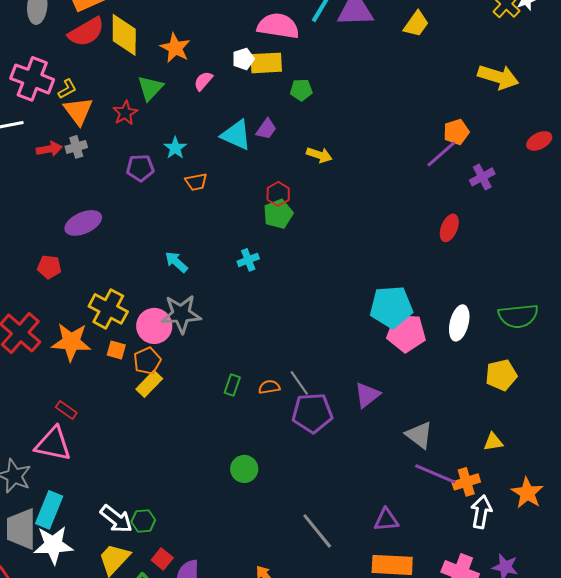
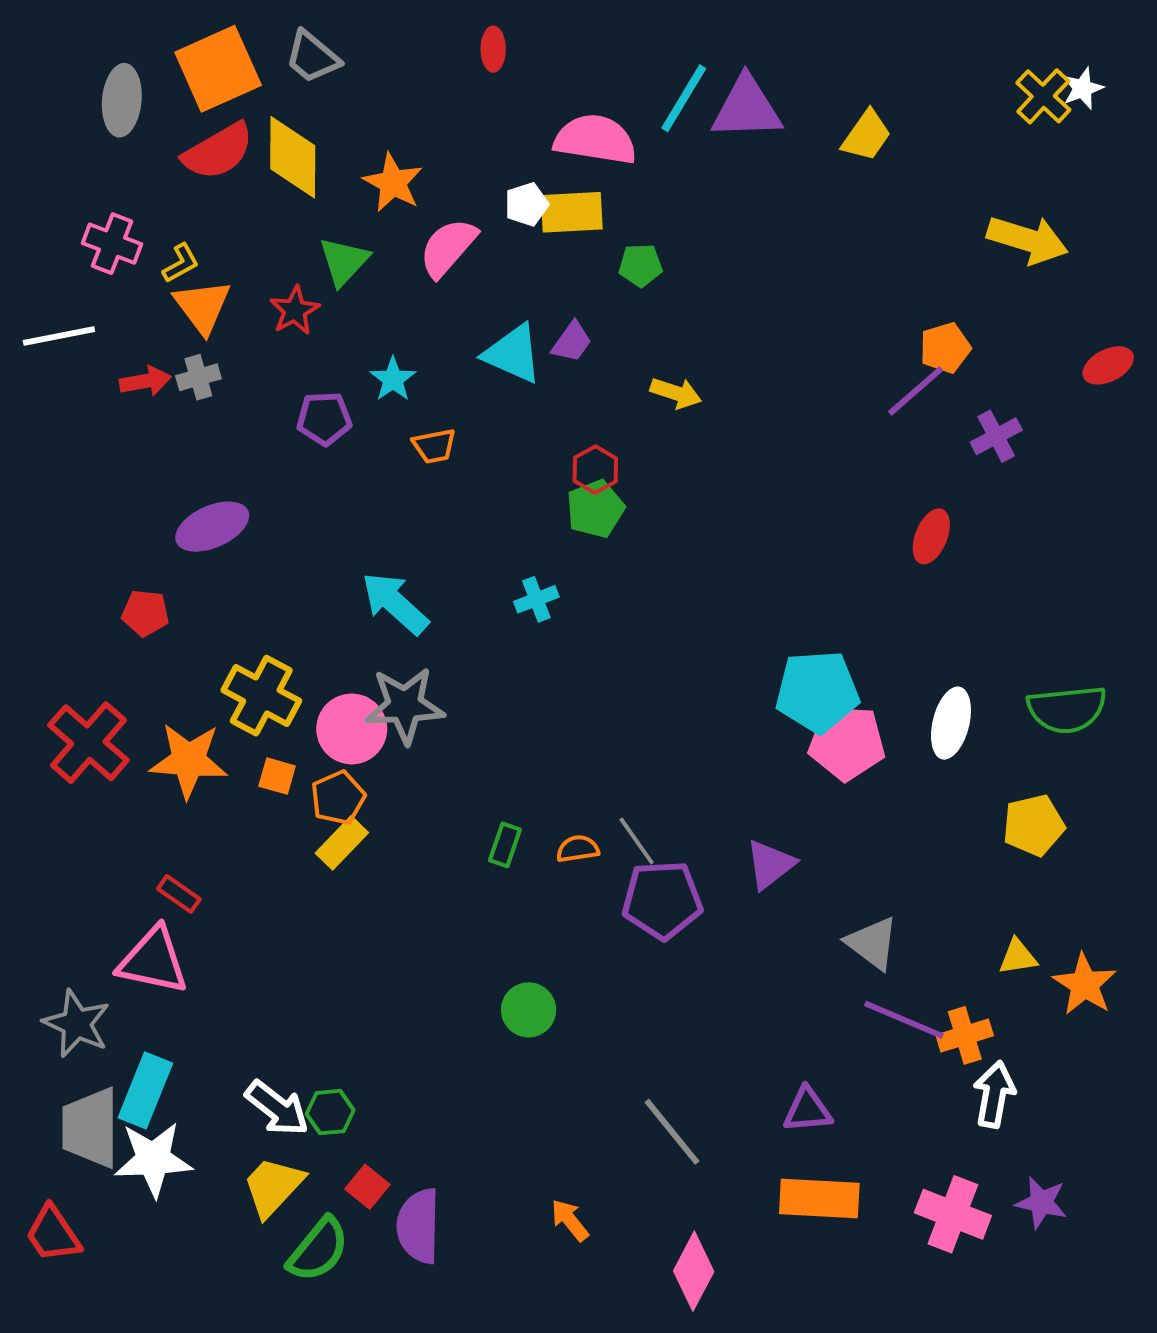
pink cross: (32, 79) -> (112, 244), size x0.7
pink semicircle: (203, 81) -> (448, 248), size x1.6
cyan arrow: (176, 262) -> (395, 603), size x1.5
orange star: (527, 493) -> (1085, 984), moved

